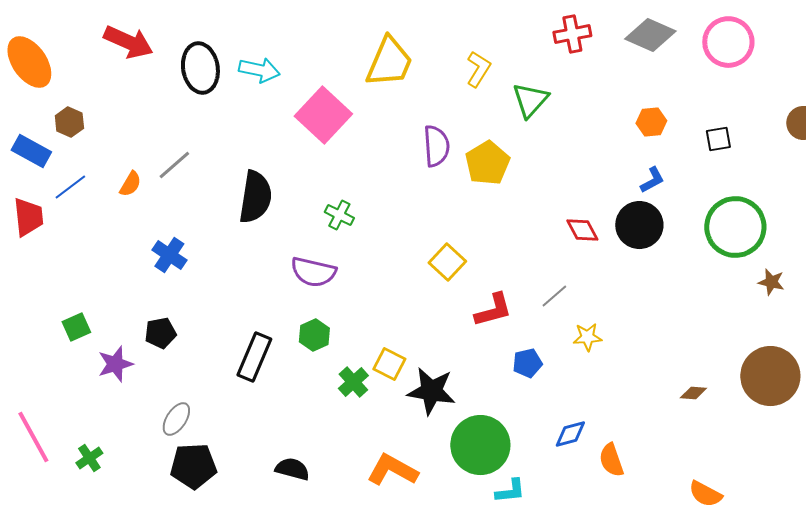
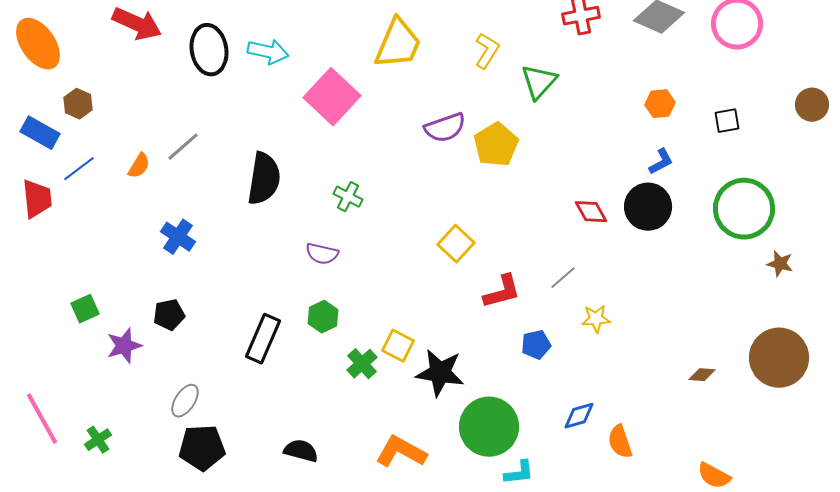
purple semicircle: (436, 146) -> (445, 128), turned 75
purple semicircle: (313, 272) -> (322, 254), size x0.7

